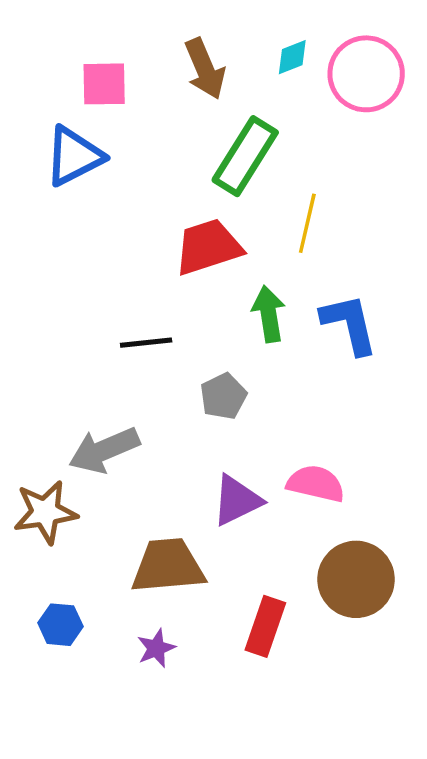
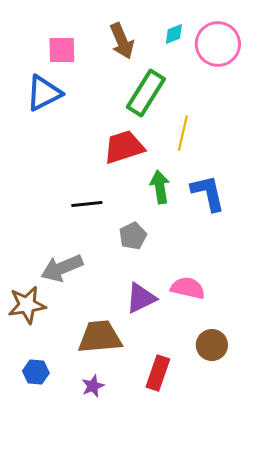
brown circle: (356, 579) -> (212, 345), size x0.7

